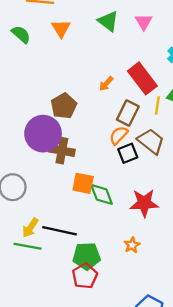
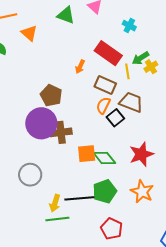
brown rectangle: (128, 113) -> (105, 85), turned -75
orange star: (132, 245) -> (142, 192), size x1.6
green pentagon: (87, 256) -> (105, 191), moved

